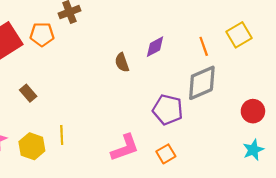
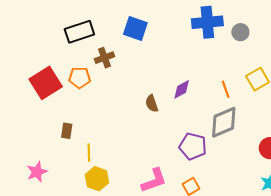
brown rectangle: (28, 93) -> (67, 131), turned 49
yellow line: (62, 135) -> (89, 153), moved
yellow hexagon: (32, 146) -> (97, 179), moved

